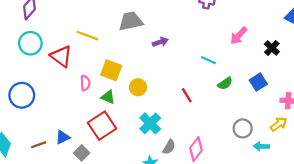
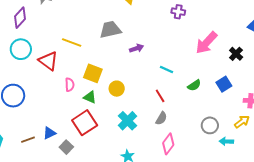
pink arrow: (239, 36) -> (206, 43), size x1.4
cyan line: (208, 60) -> (166, 70), moved
gray semicircle: (169, 147) -> (161, 118), moved

